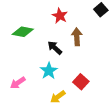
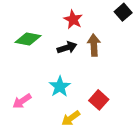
black arrow: (55, 48) -> (67, 48), moved, turned 119

